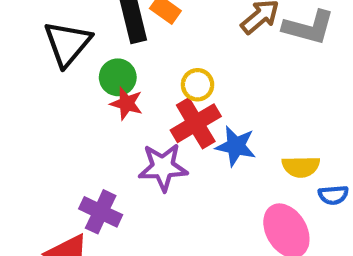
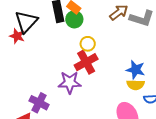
green circle: (118, 77) -> (74, 19), moved
red star: (126, 103) -> (17, 36), moved
blue star: (236, 146) -> (136, 70), moved

